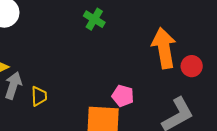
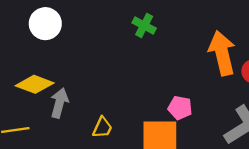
yellow trapezoid: (39, 96) -> (102, 128), moved, turned 30

